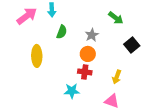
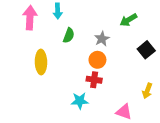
pink arrow: (27, 16) -> (30, 18), turned -50
green arrow: (116, 18) -> (128, 20), turned 112
yellow arrow: (117, 77) -> (147, 91), moved

